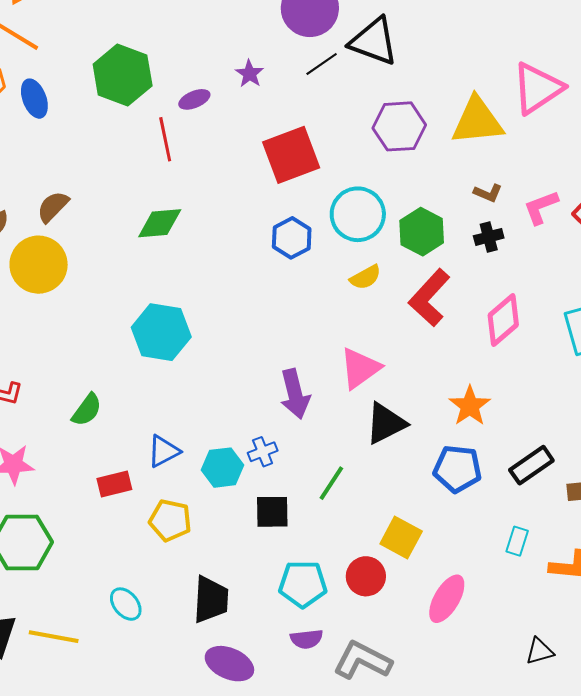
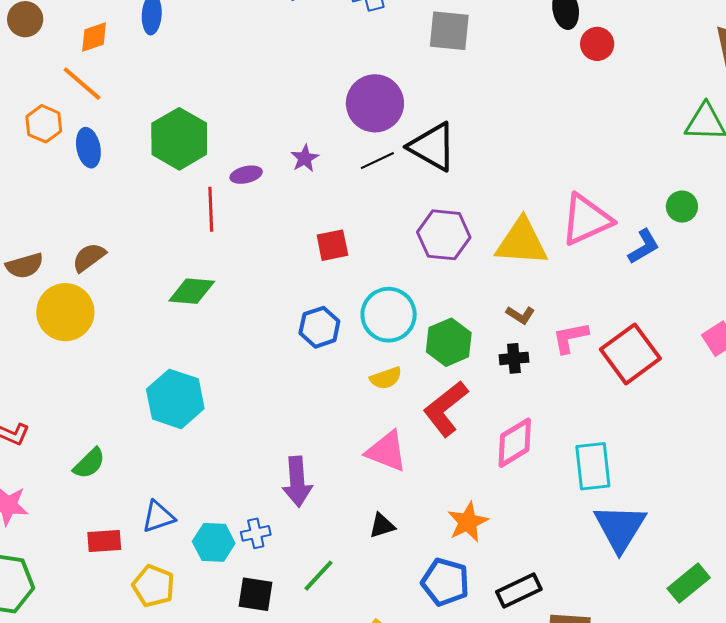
red square: (291, 155) -> (332, 245), size x0.6
pink triangle: (360, 368) -> (387, 451), moved, turned 48
black triangle: (386, 423) -> (382, 526), size x0.6

